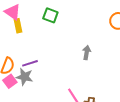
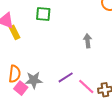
purple line: (30, 63) -> (66, 77), moved

